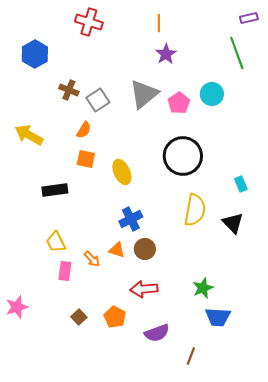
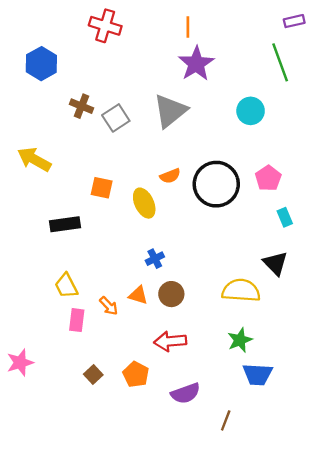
purple star: (166, 54) -> (196, 64), size x1.4
pink pentagon: (179, 103) -> (268, 178), moved
orange semicircle: (84, 130) -> (170, 176), moved, turned 36
yellow semicircle: (195, 210) -> (241, 290), moved, turned -96
blue cross: (131, 219) -> (155, 259), size x0.7

